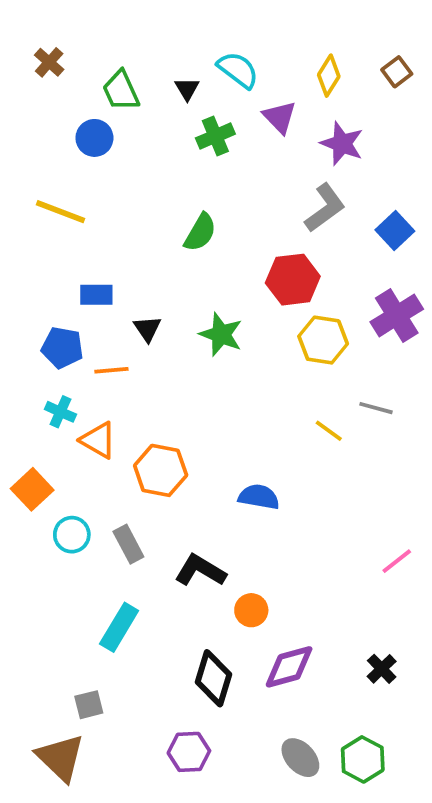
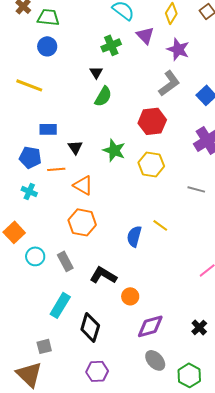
black triangle: (187, 89) -> (96, 72), moved
green trapezoid: (121, 91) -> (48, 17), moved, turned 120
yellow hexagon: (323, 340) -> (151, 164), moved
yellow line: (329, 431) -> (160, 225), moved
orange triangle: (98, 440) -> (83, 185), moved
blue semicircle: (259, 497) -> (134, 236), turned -85
black diamond: (213, 678) -> (90, 327), moved
gray ellipse: (300, 758) -> (155, 360), moved

